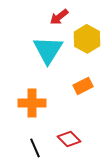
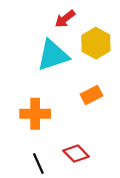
cyan triangle: (48, 50) -> (53, 55), turned 40

